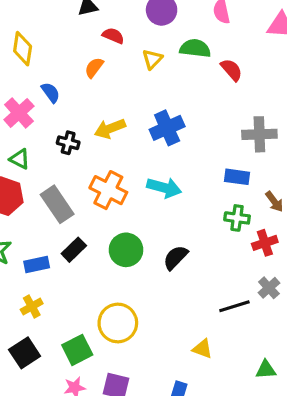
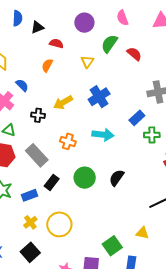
green semicircle: (195, 48) -> (109, 44), turned -54
yellow triangle: (152, 59) -> (87, 62), moved
blue rectangle: (237, 177) -> (137, 118), moved, turned -42
orange cross: (108, 190) -> (68, 141), size x0.7
green cross: (237, 218) -> (152, 135), moved
yellow circle: (118, 323) -> (59, 224), moved
green square: (77, 350) -> (112, 246), moved

